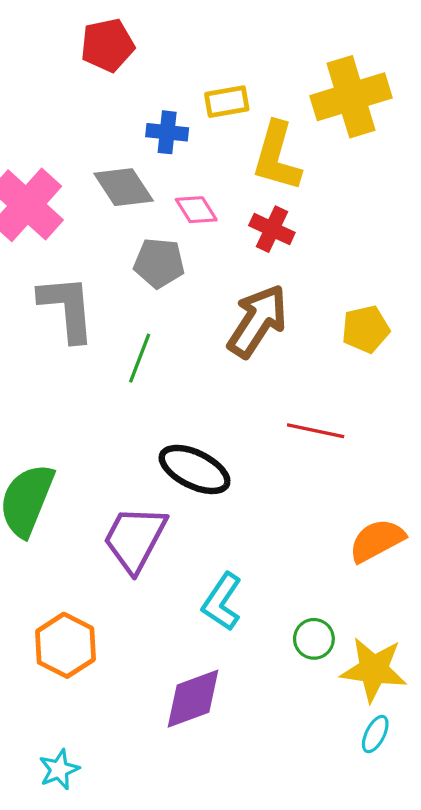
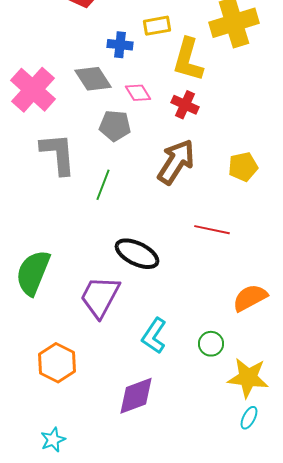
green circle: (314, 639) -> (211, 344), moved

